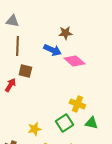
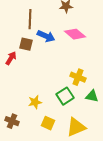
brown line: (17, 46) -> (30, 19), moved
blue arrow: (52, 50) -> (46, 36), moved

